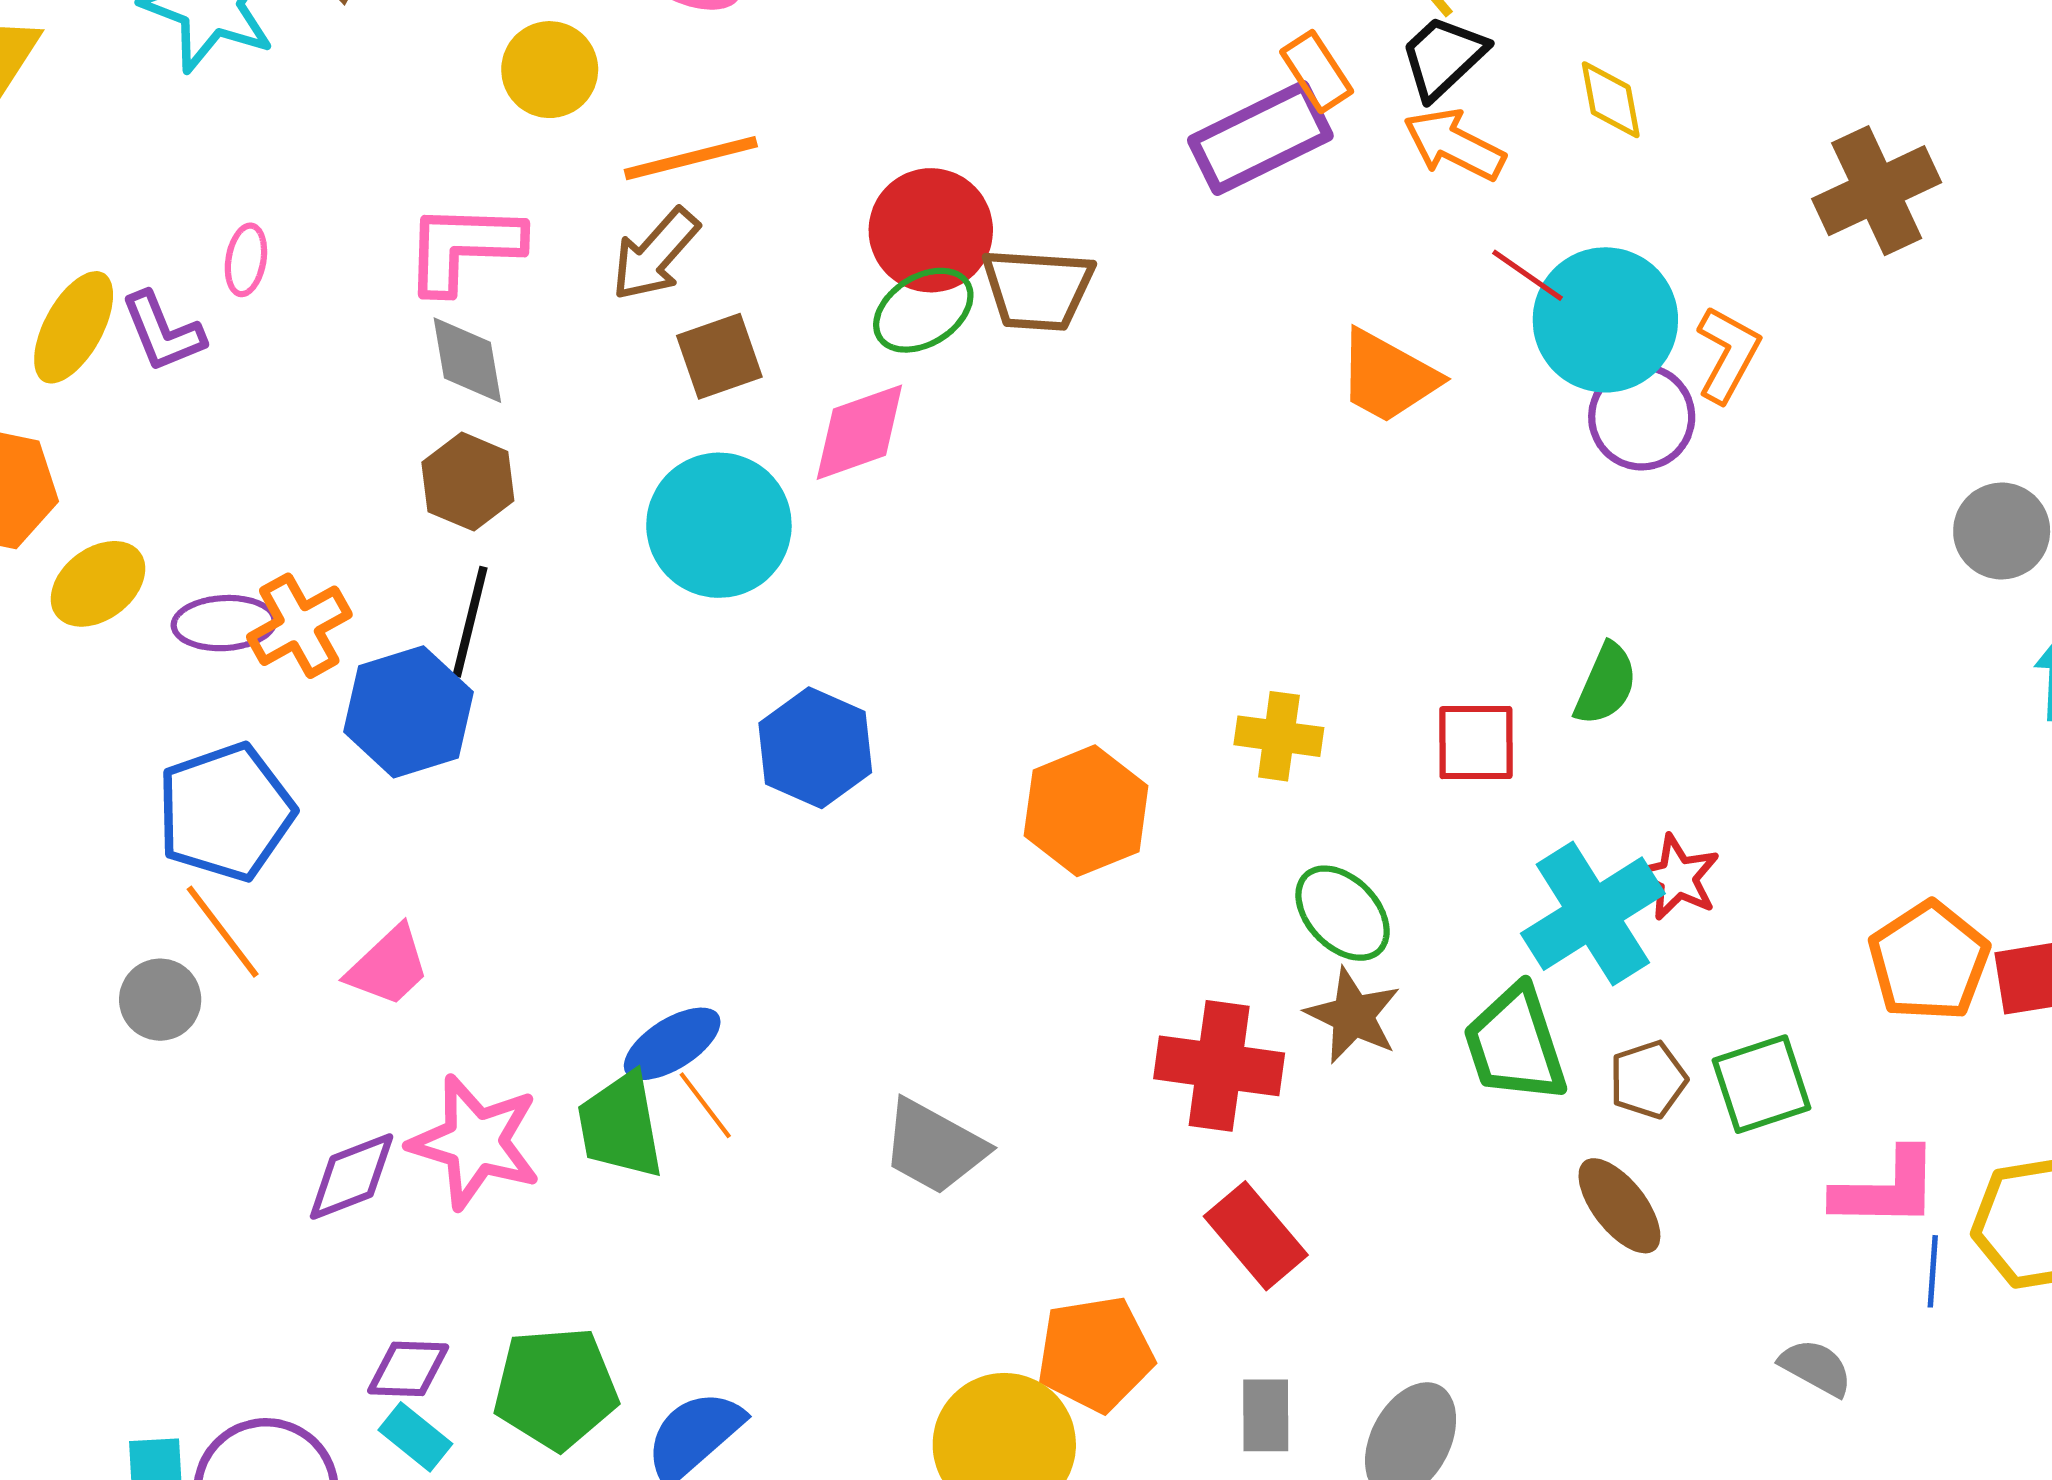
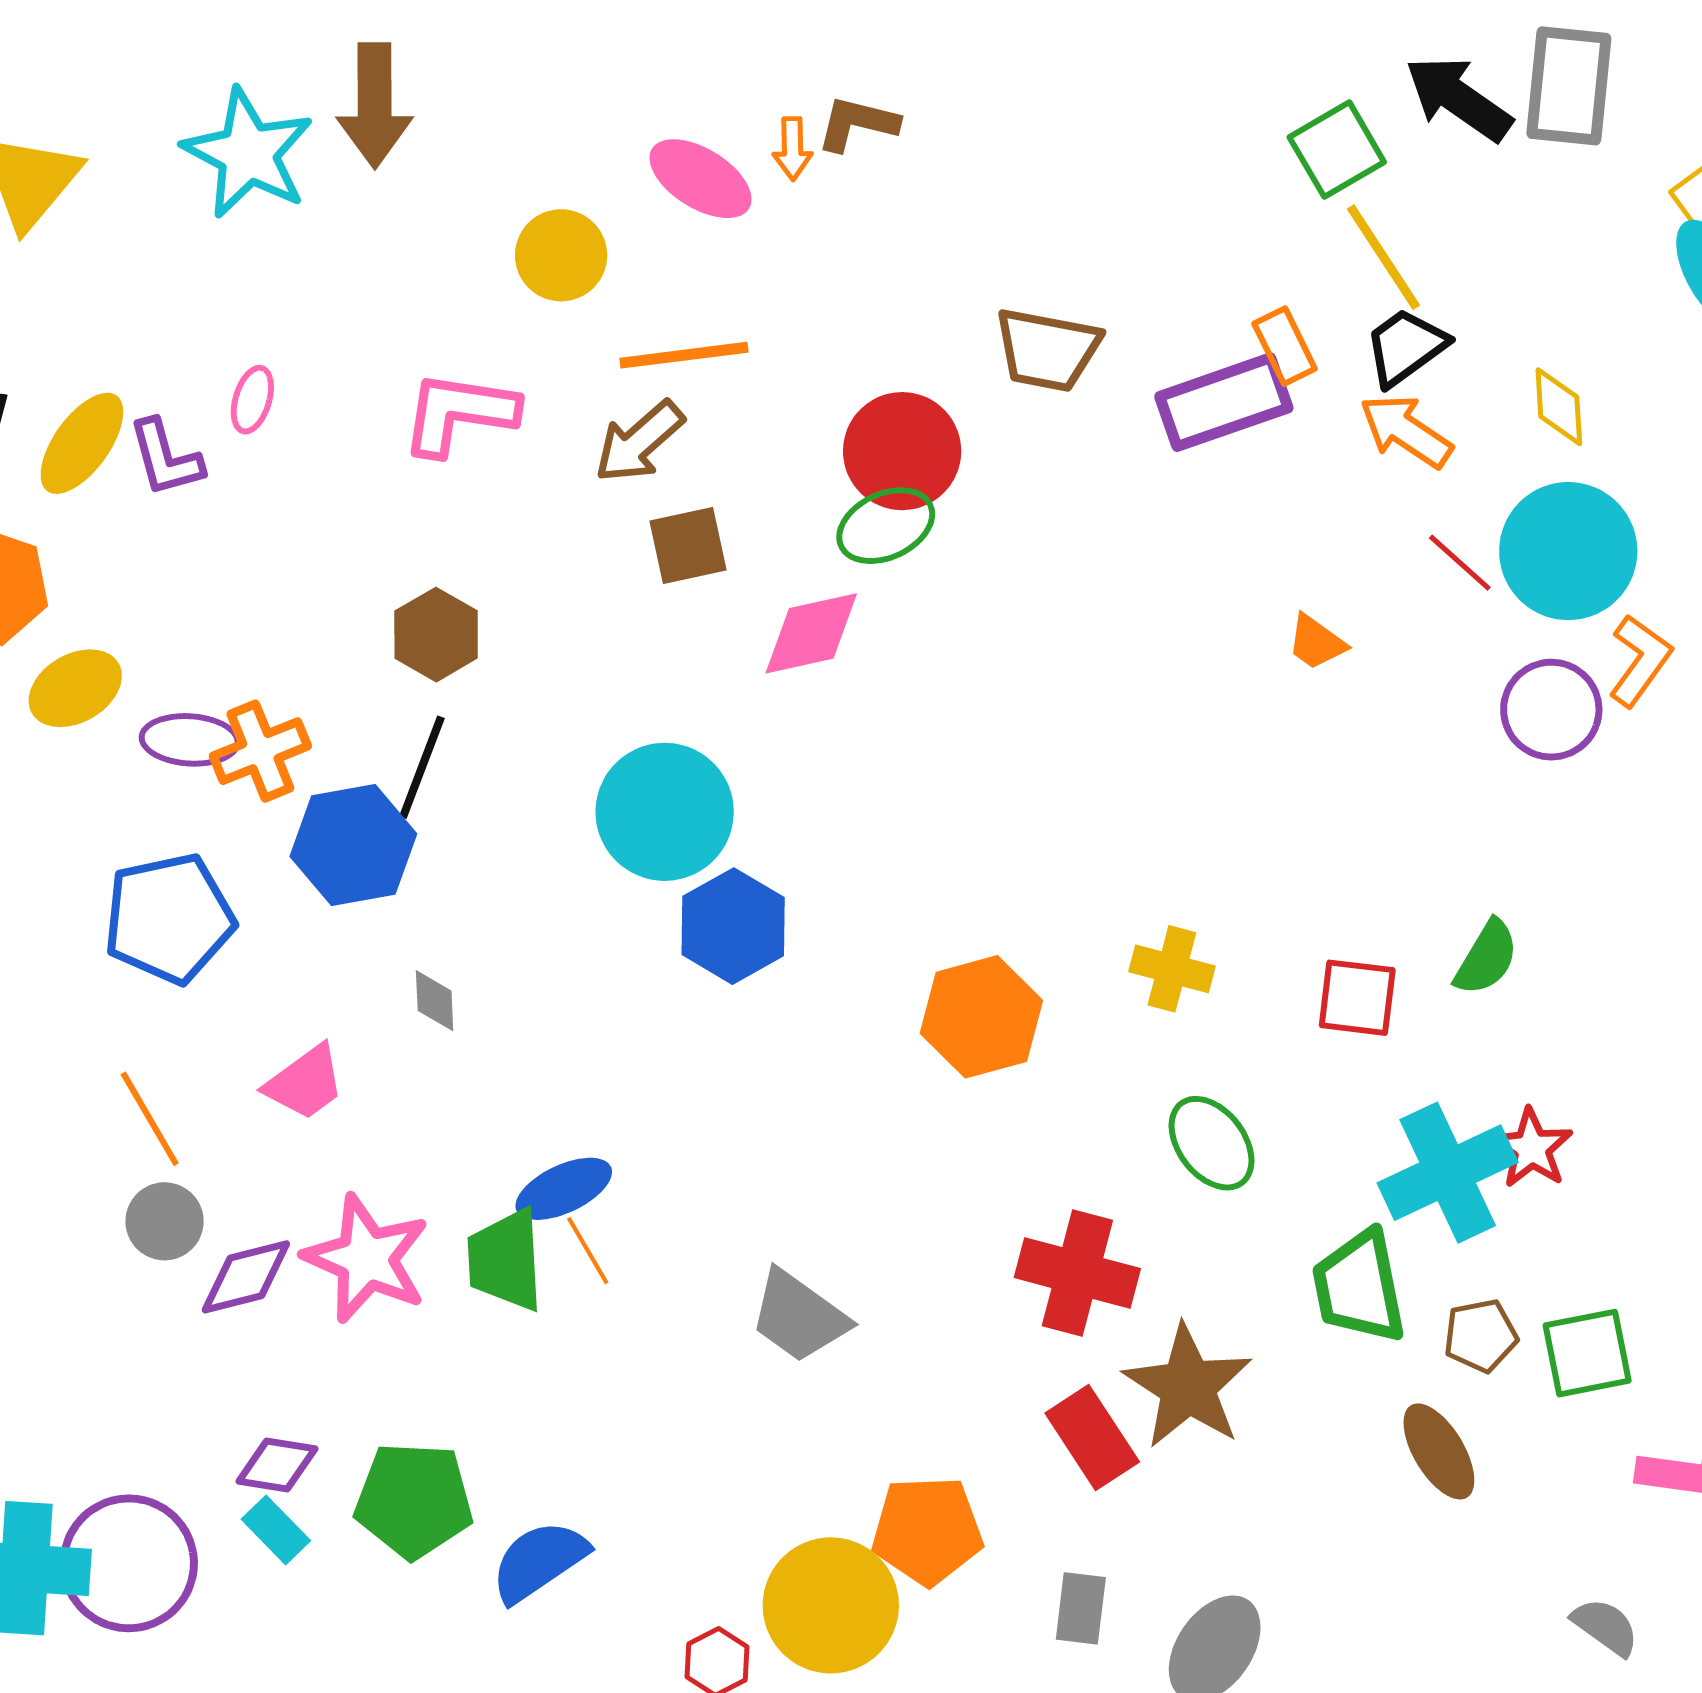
brown trapezoid: (1038, 289) -> (1047, 350), moved
cyan circle: (1605, 320) -> (1568, 551), moved
gray diamond: (467, 360) -> (435, 1001), moved, size x0.7
orange trapezoid: (1388, 377) -> (1316, 642), size x0.6
cyan circle: (719, 525) -> (665, 812), moved
orange line: (223, 932) -> (150, 1119), moved
gray circle: (160, 1000) -> (165, 1221), moved
brown star: (1353, 1016) -> (1188, 1387), moved, size x1.4

